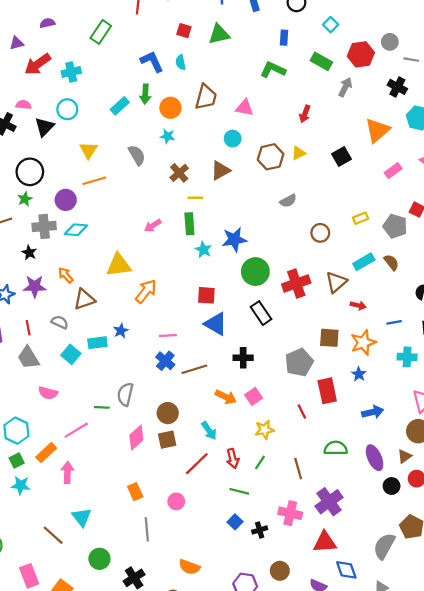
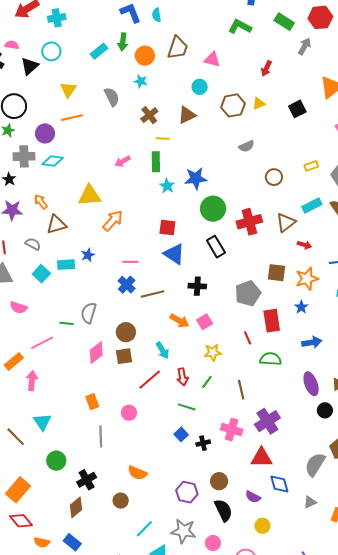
green semicircle: (336, 448) -> (271, 359), moved

